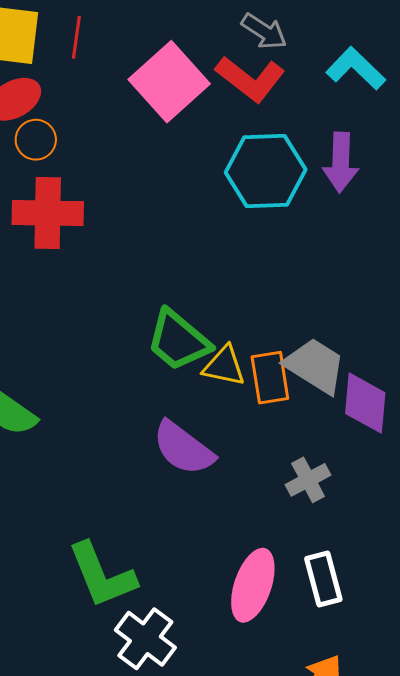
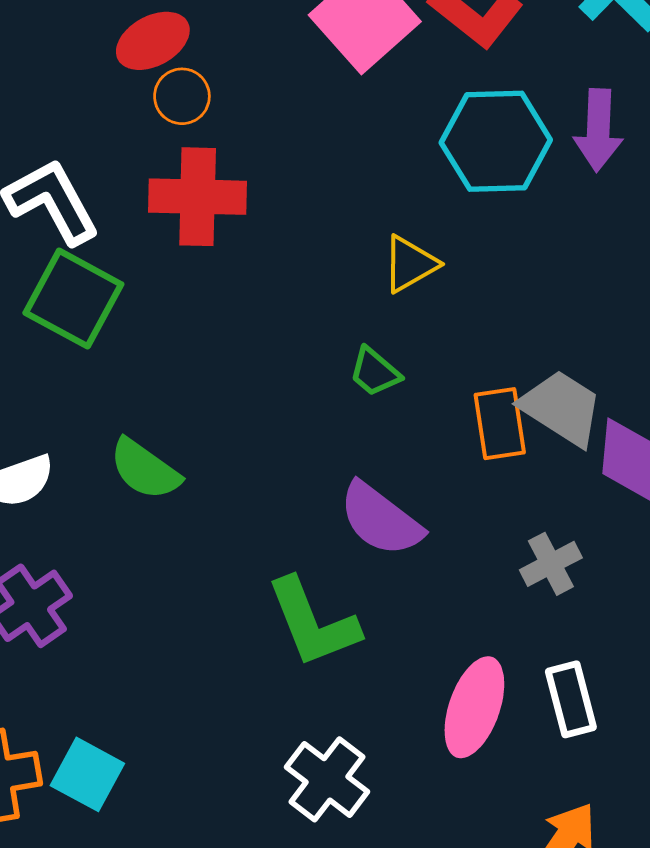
green trapezoid: (178, 340) -> (375, 372), size x0.6
yellow triangle: (224, 366) -> (410, 264), moved, turned -42
green L-shape: (102, 575) -> (313, 623), moved

